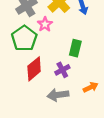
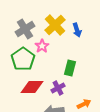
red diamond: (34, 69) -> (32, 87), turned 40

